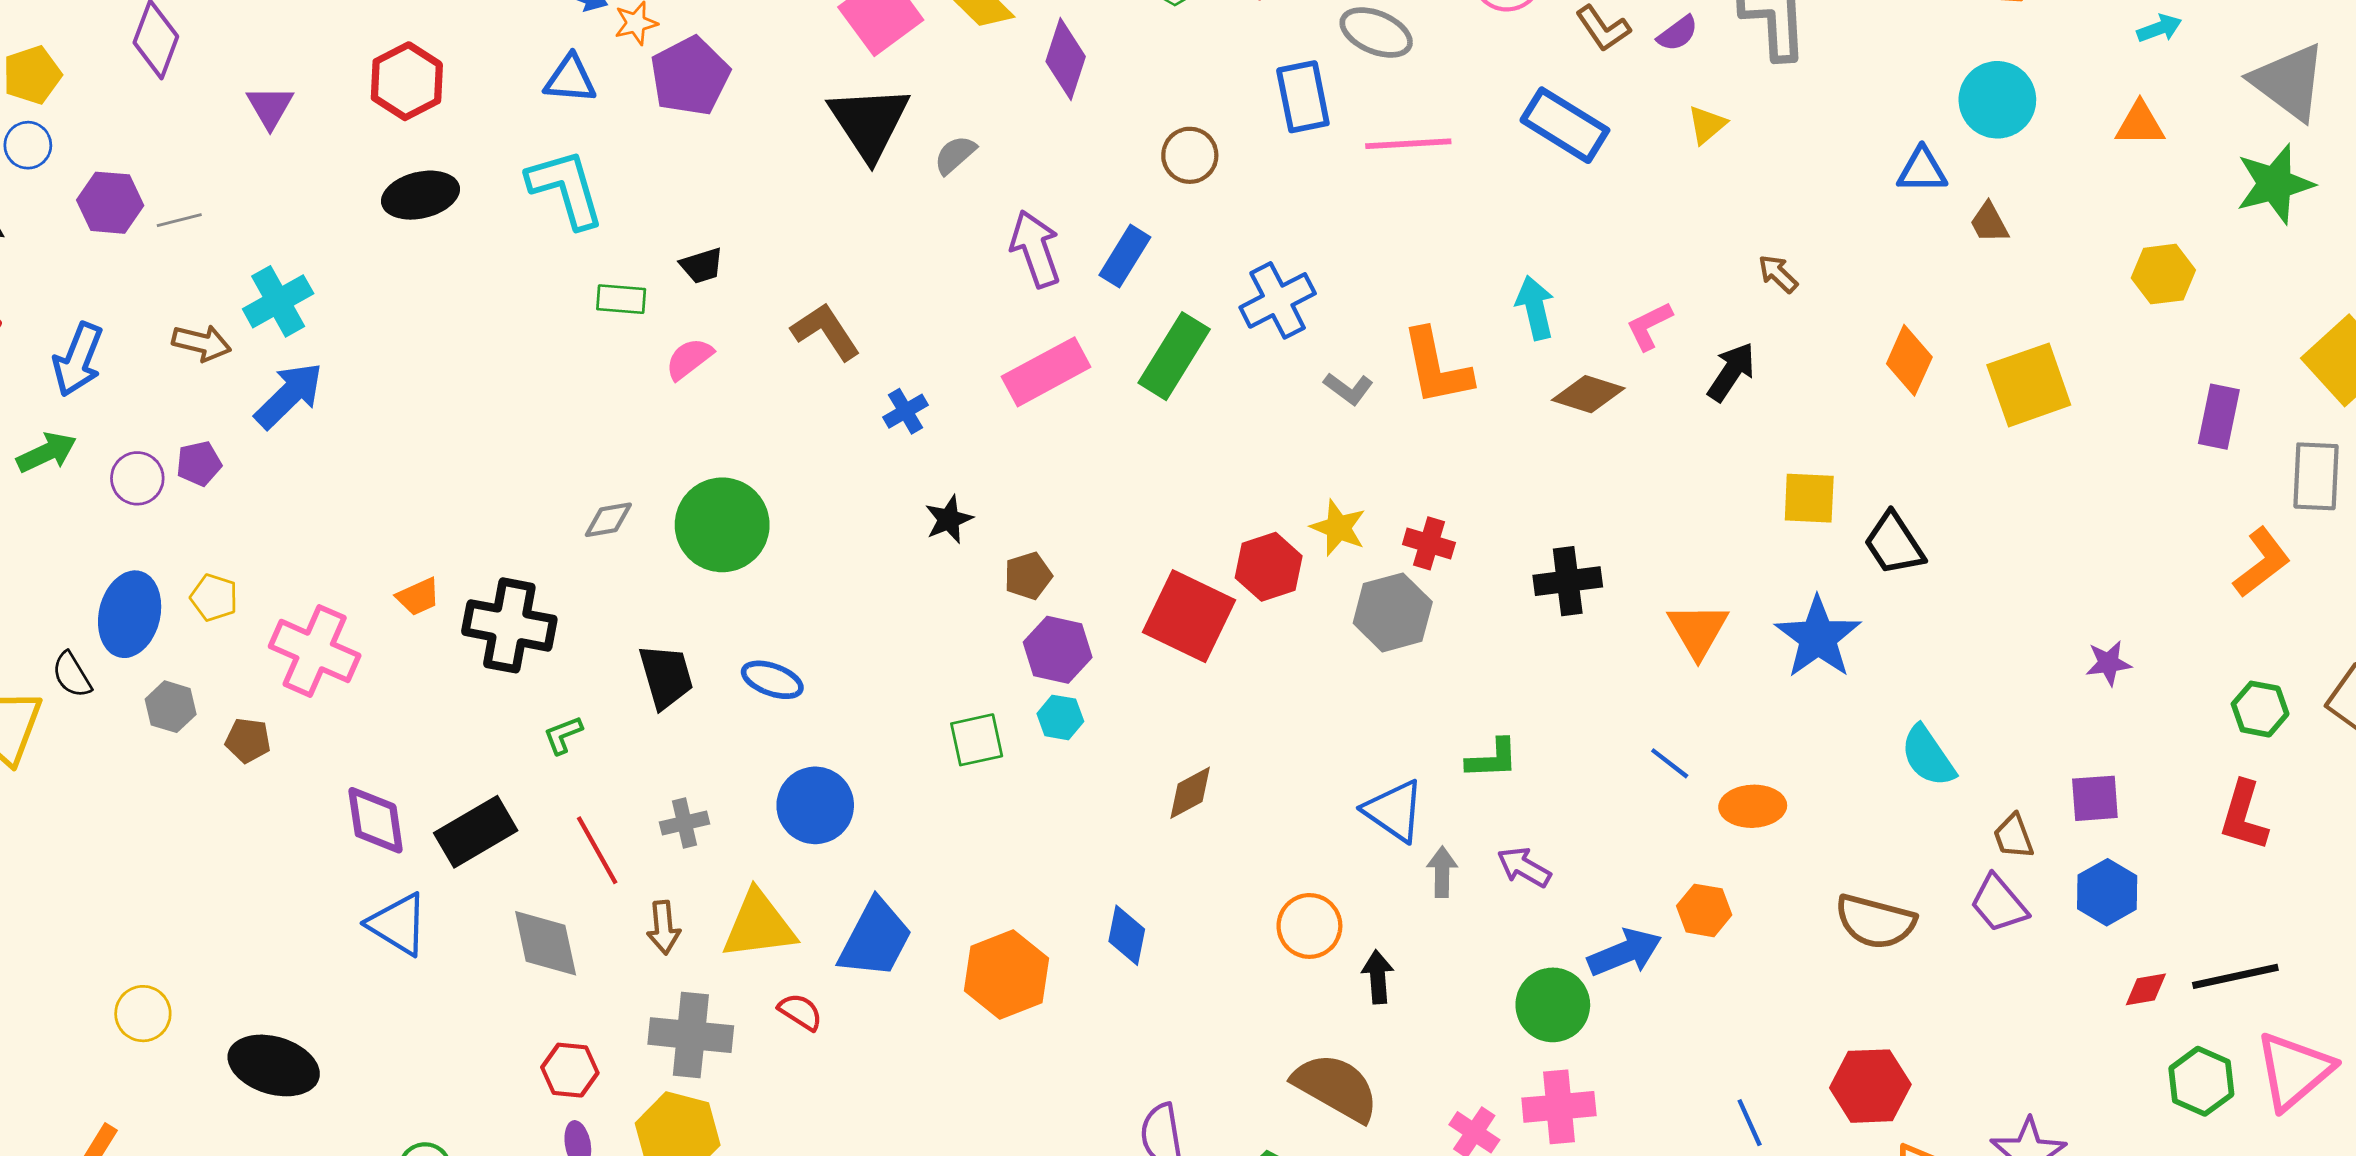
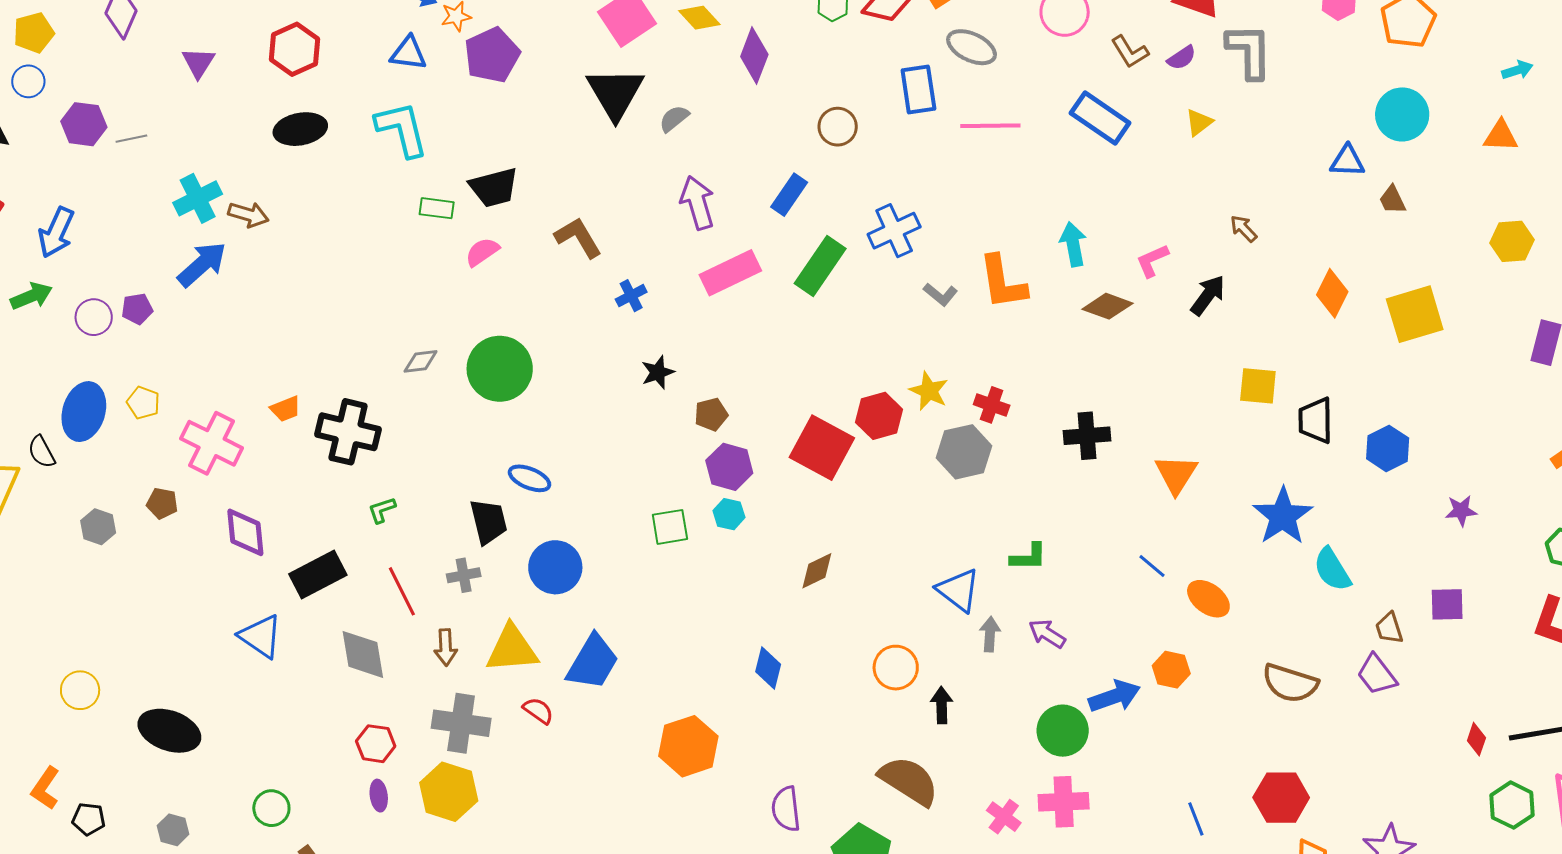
purple arrow: (1035, 249) -> (697, 203), moved
black trapezoid: (702, 266) -> (494, 187), size x1.6
brown arrow: (202, 343) -> (248, 215), moved
black trapezoid: (1894, 544) -> (1316, 420), turned 30
blue star: (1818, 637) -> (1283, 516), moved
black trapezoid: (666, 676) -> (489, 522), moved
gray hexagon: (171, 707) -> (98, 527), moved
orange ellipse: (1753, 806) -> (1208, 599), turned 36
purple diamond: (376, 820) -> (245, 532), moved
blue hexagon: (2107, 892) -> (1388, 448), moved
orange hexagon: (1007, 975) -> (688, 746), moved
red diamond: (2146, 989) -> (1476, 739), turned -64

